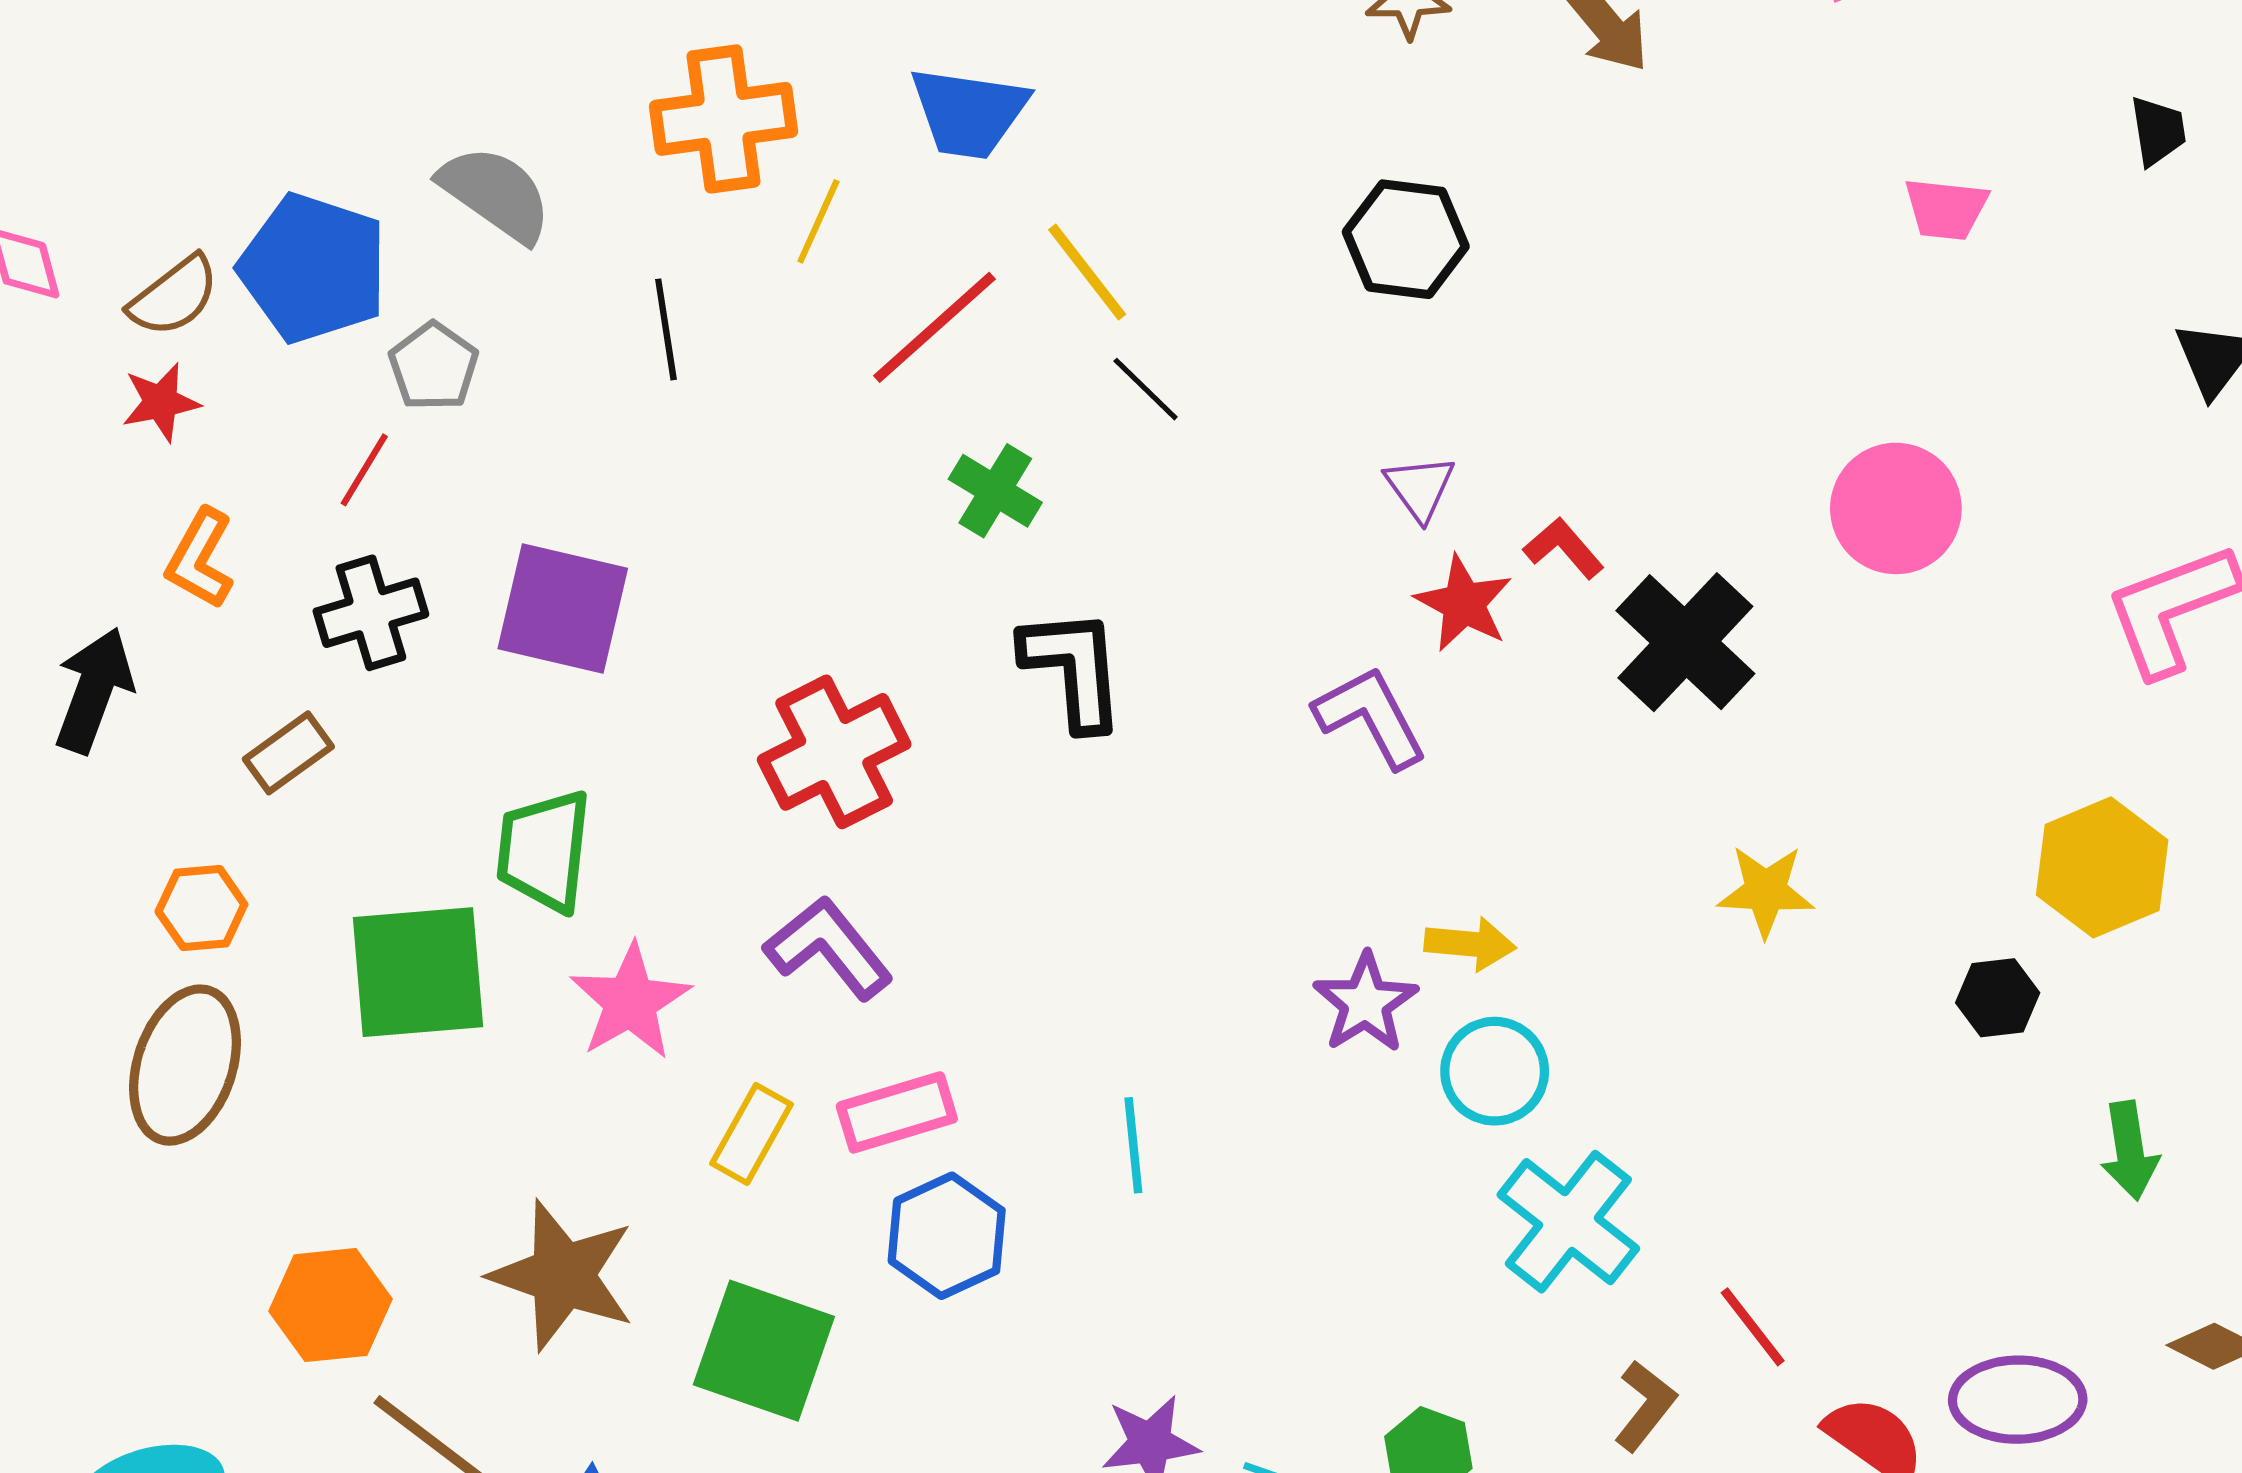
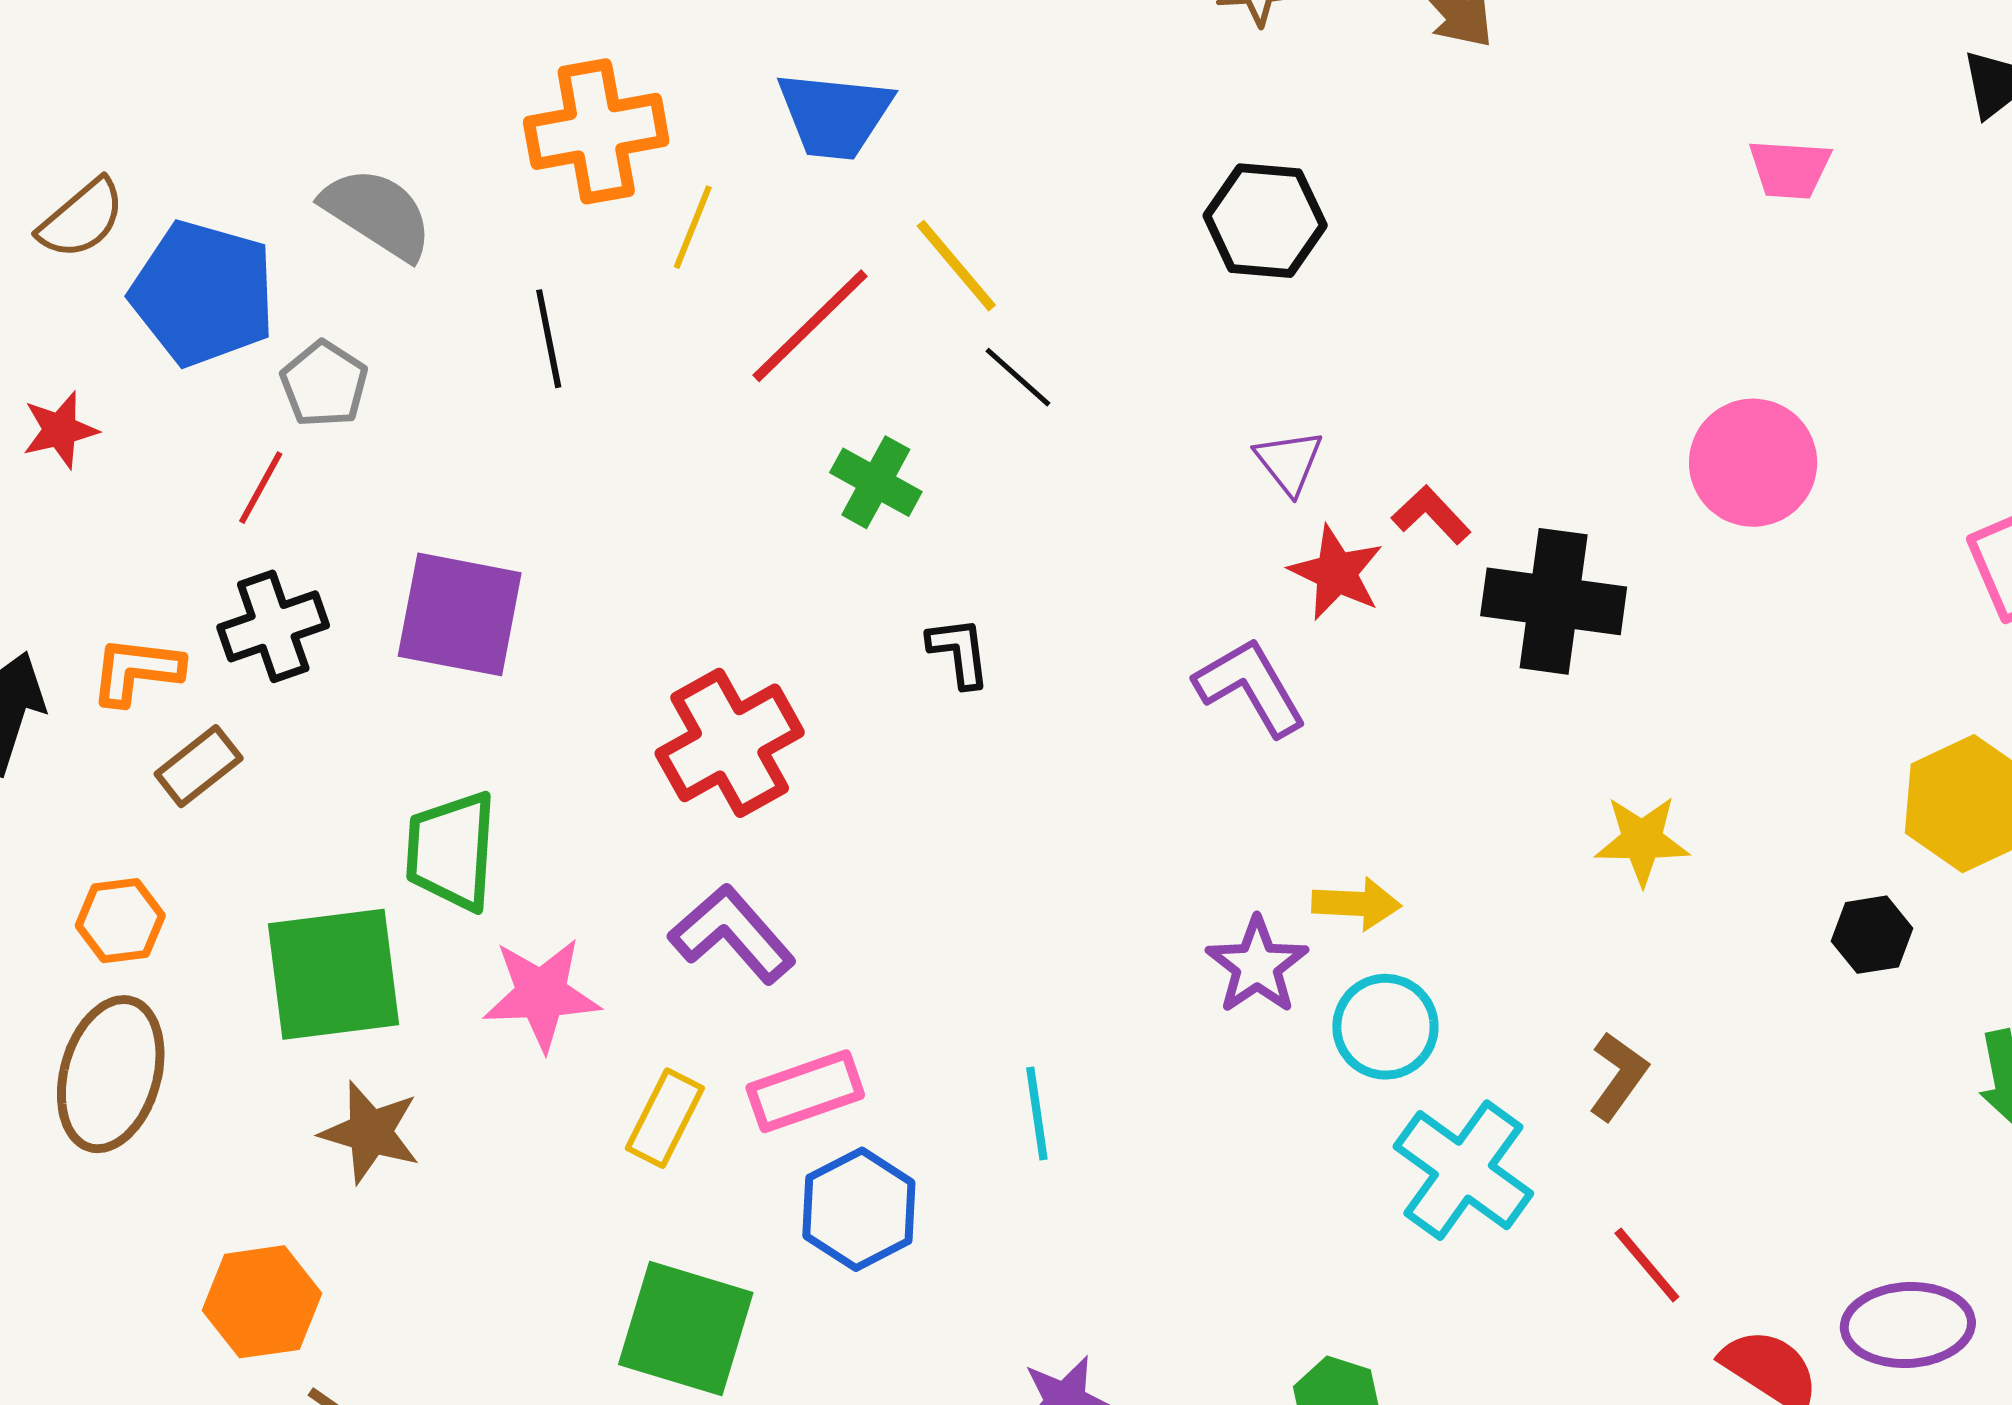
brown semicircle: (174, 296) -> (82, 219), moved
orange L-shape: (200, 559) -> (137, 671), moved, turned 70
black cross: (1685, 642) -> (1554, 601), turned -33
black L-shape: (1073, 669) -> (959, 652), size x0.6
pink star: (630, 1002) -> (541, 994), turned 30
brown star: (563, 1275) -> (370, 1132), moved, size x0.7
brown L-shape: (1645, 1406) -> (1618, 1076), moved

